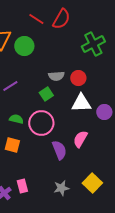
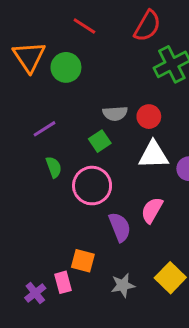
red semicircle: (61, 19) -> (147, 26), moved
green semicircle: (16, 119) -> (54, 167), moved, turned 56
orange square: (12, 145) -> (83, 261), moved

